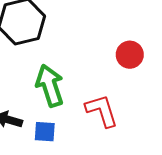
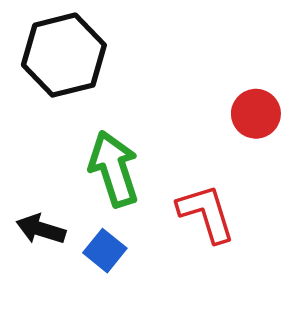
blue square: (45, 132) -> (105, 251), turned 35

